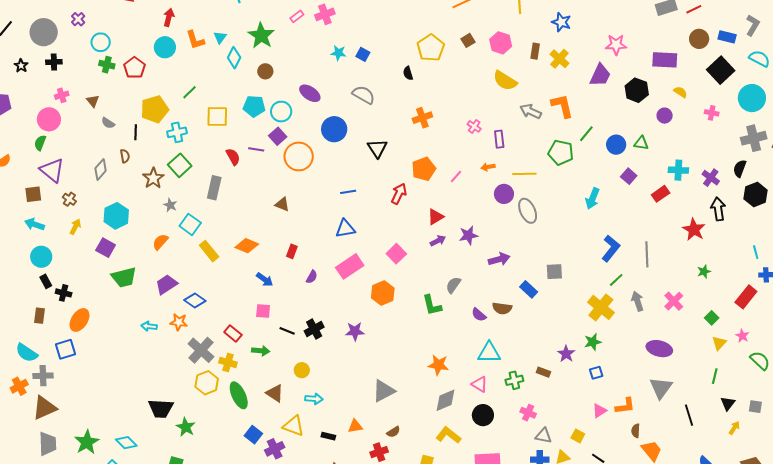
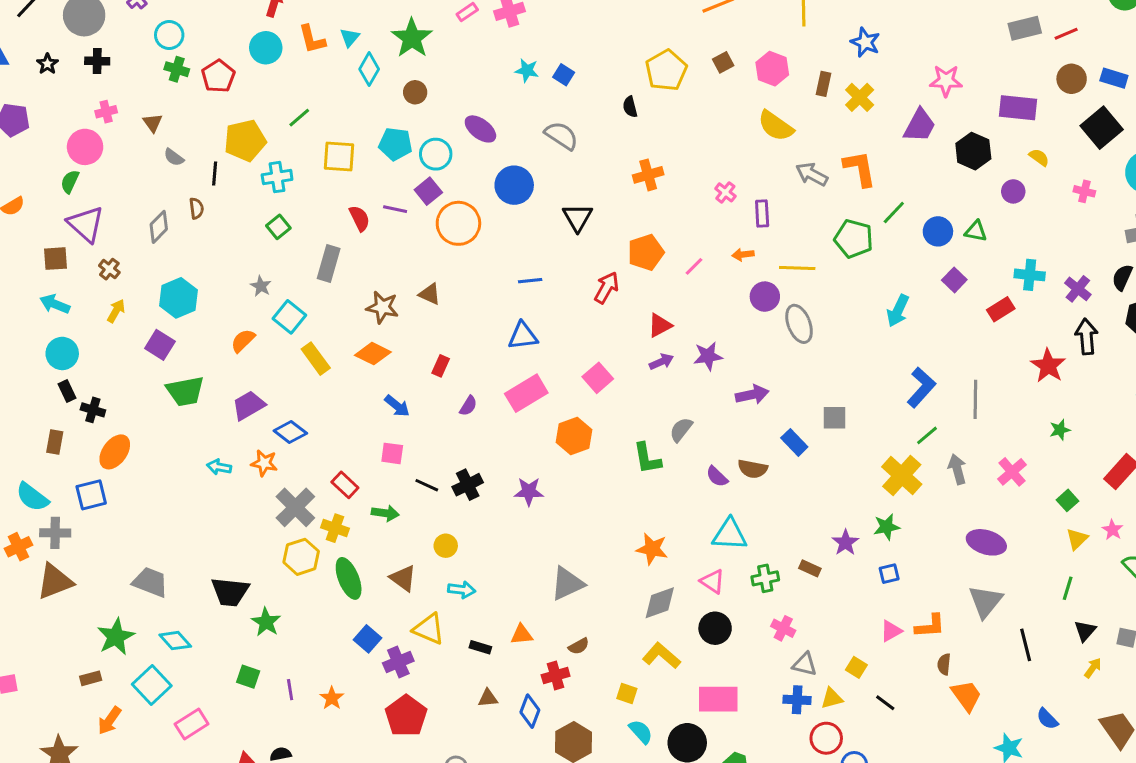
green square: (180, 165) -> (278, 227), size x0.7
brown star: (153, 178) -> (382, 307), moved, turned -30
gray trapezoid: (48, 444) -> (150, 582), moved, turned -70

